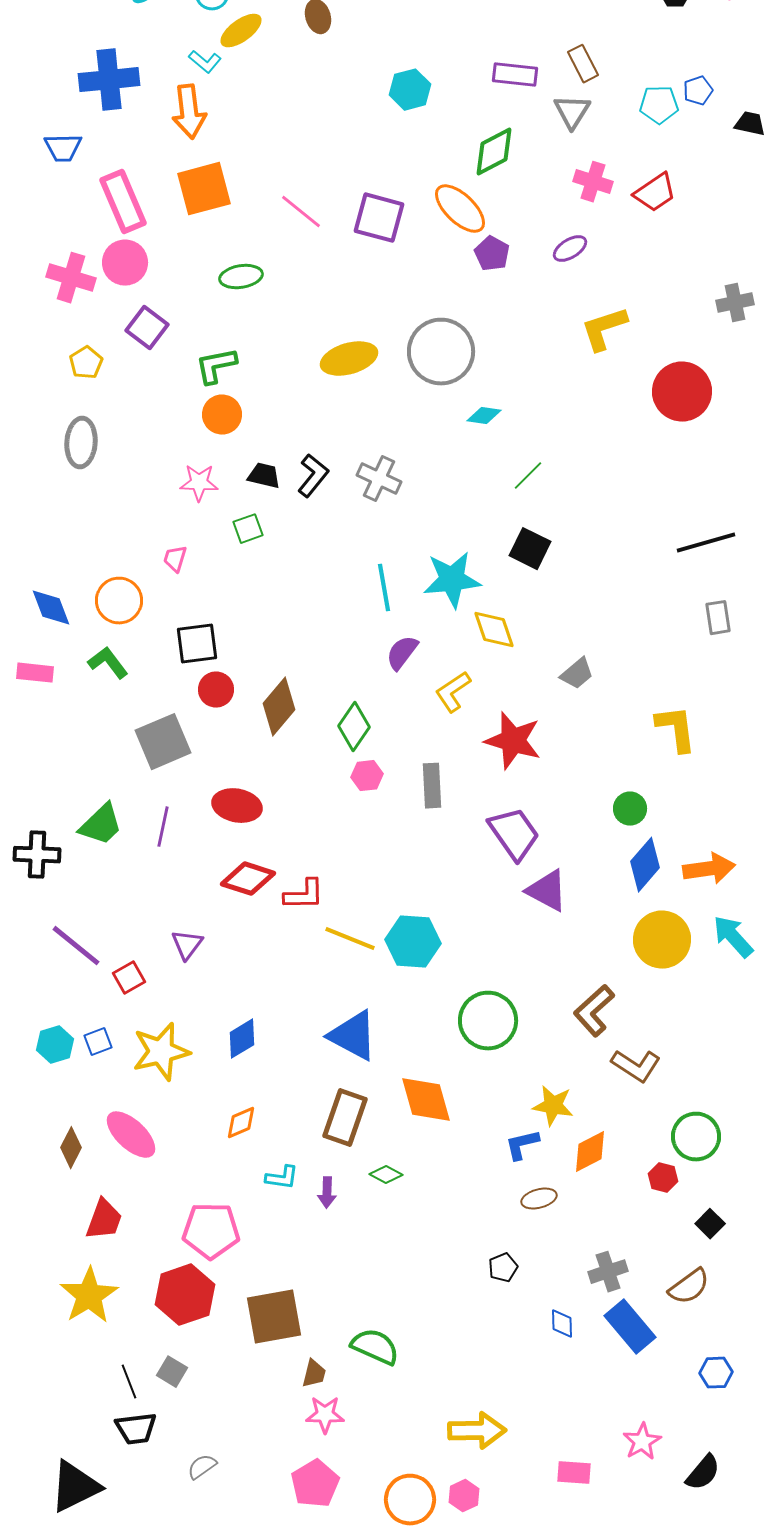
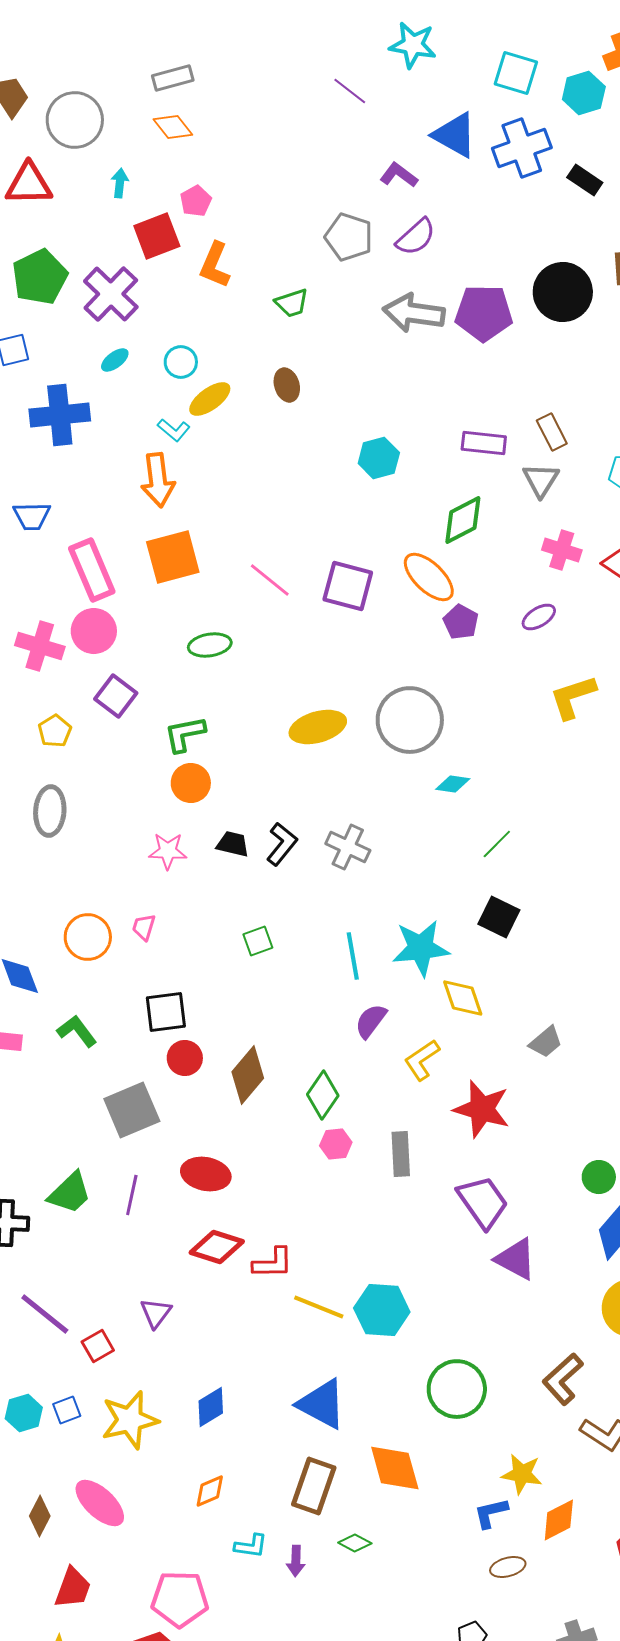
blue cross: (109, 80) -> (60, 415), moved
green square: (248, 529) -> (258, 941), moved
orange circle: (119, 601) -> (88, 937), moved

